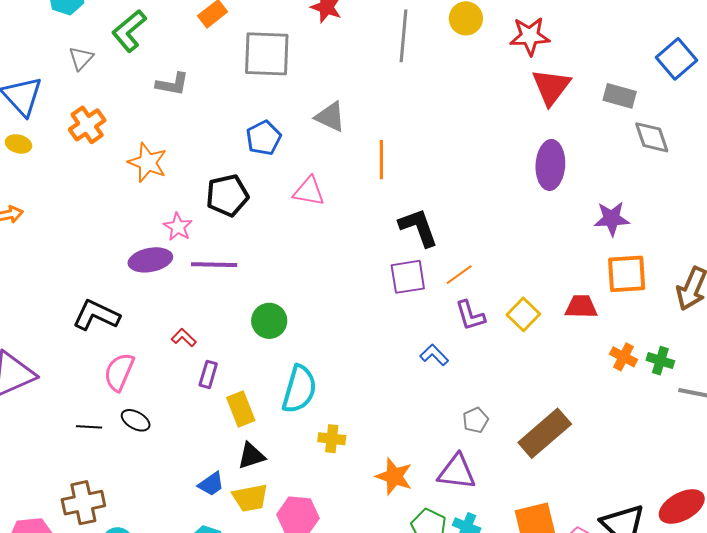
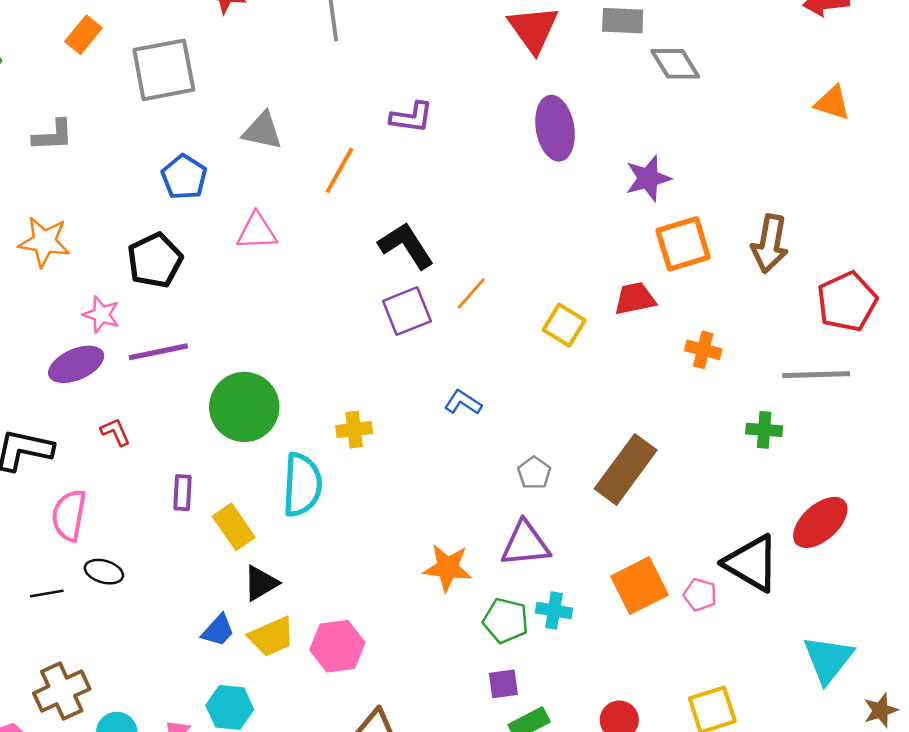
orange line: (381, 160) -> (339, 170), turned 42
purple L-shape: (470, 316) -> (411, 117), moved, turned -52
green circle: (269, 321) -> (244, 407), size x1.5
red L-shape: (184, 338) -> (115, 432), moved, turned 35
green cross: (660, 361) -> (764, 430), moved
yellow cross: (332, 439) -> (354, 430), moved

